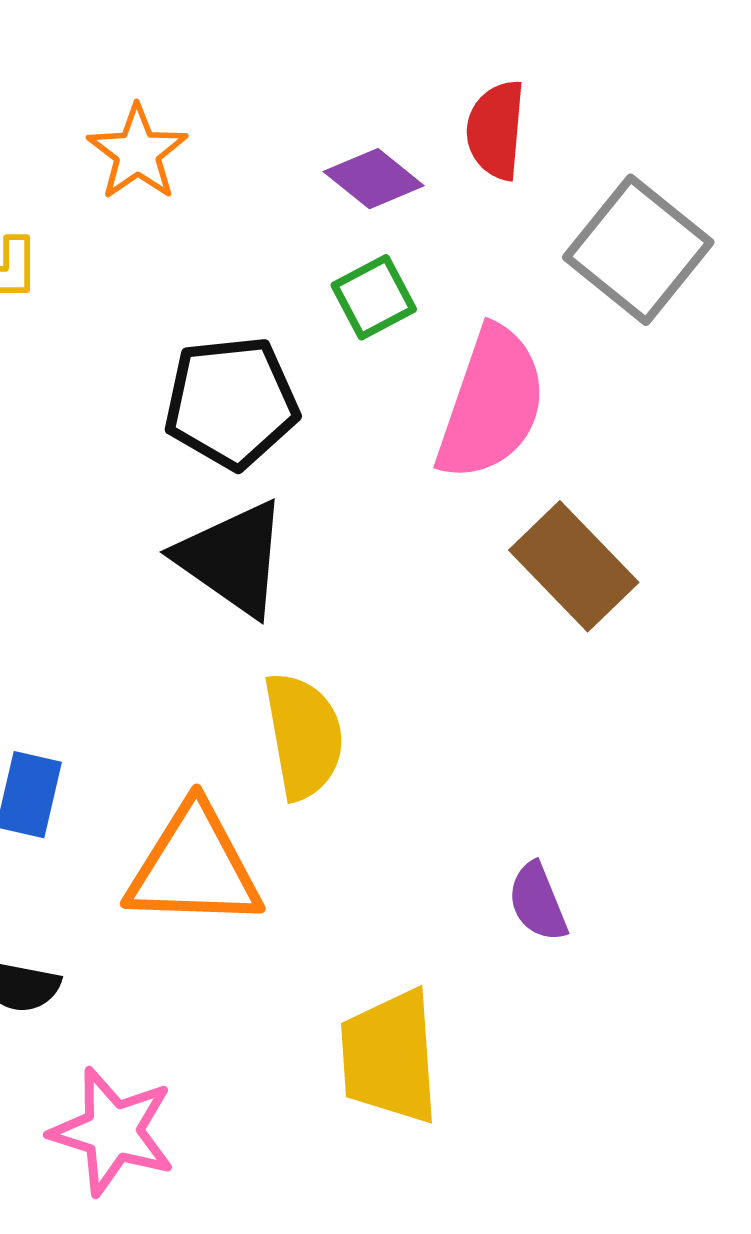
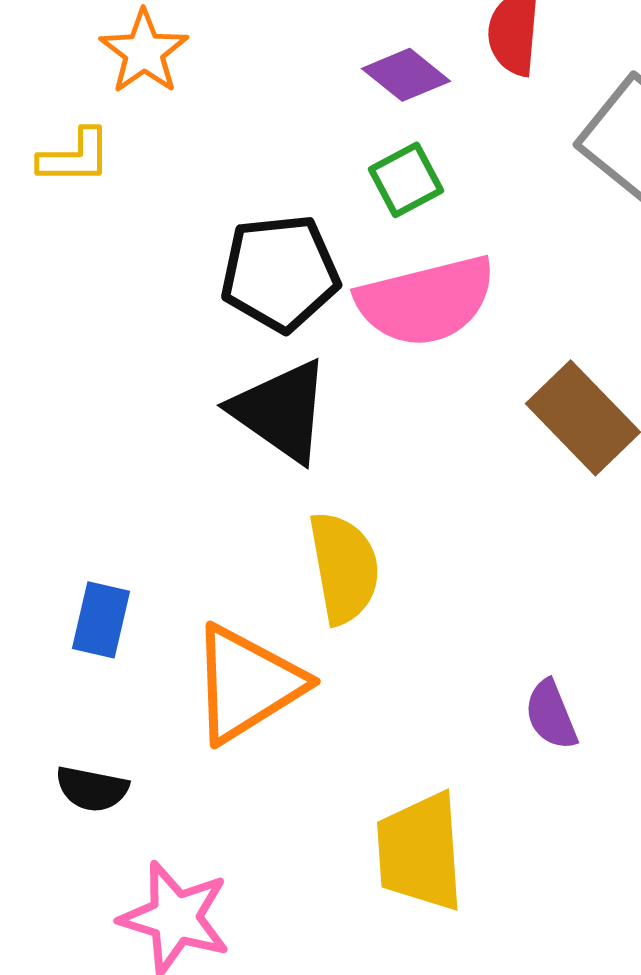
orange star: (137, 153) -> (144, 52), moved
pink semicircle: (491, 404) -> (426, 301), moved, turned 57
orange triangle: (194, 867) -> (247, 684), turned -34

